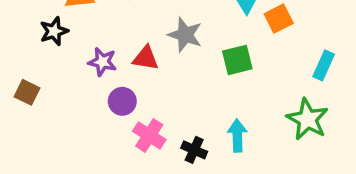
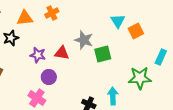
green square: (237, 60) -> (103, 54), moved
green star: (307, 119) -> (140, 78), moved, turned -30
pink cross: (149, 135) -> (37, 98), moved

